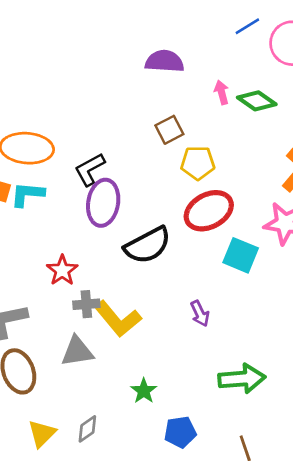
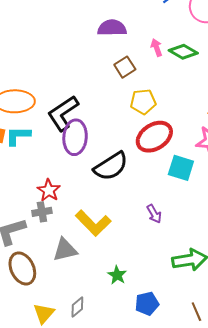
brown square: (169, 130) -> (125, 67), moved
black L-shape: (90, 169) -> (63, 113), size x1.4
gray cross: (86, 304) -> (42, 212), moved

